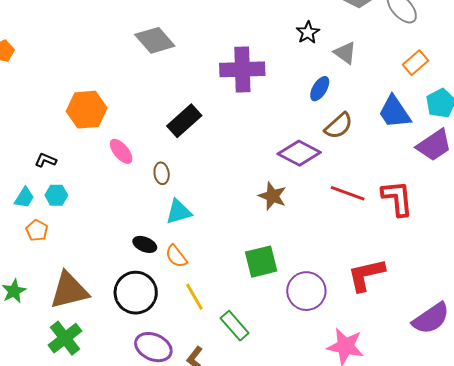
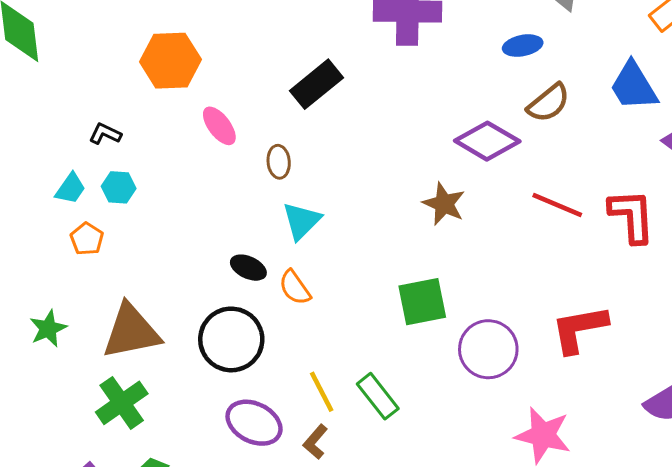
blue ellipse: (320, 89) -> (523, 46), turned 45
cyan triangle: (179, 212) -> (302, 221), turned -32
yellow line: (194, 297) -> (322, 392), moved

